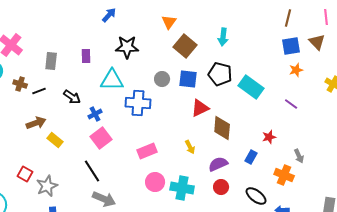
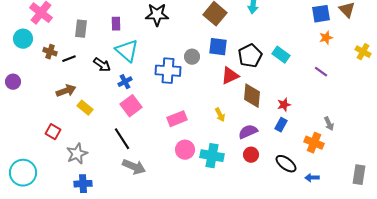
black pentagon: (220, 74) -> (250, 56), moved, turned 30
gray circle: (162, 79) -> (192, 57), moved
cyan triangle: (112, 80) -> (127, 51), moved, turned 40
cyan rectangle: (251, 87) -> (281, 55), size x0.7
red star: (269, 137) -> (284, 105), moved
red square: (25, 174) -> (53, 132), moved

